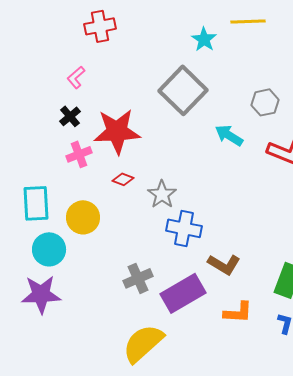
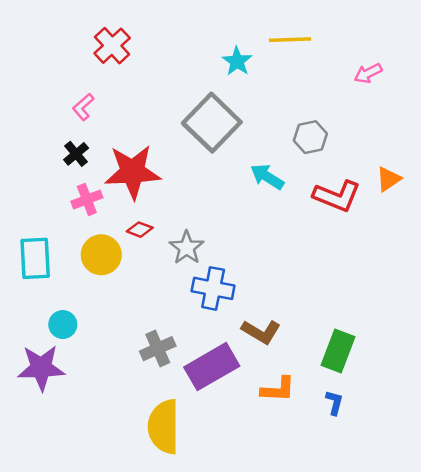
red cross: (100, 26) -> (112, 46), turned -32
yellow circle: (83, 217) -> (101, 255), moved
cyan circle: (49, 249) -> (63, 325), moved, size x0.7
yellow semicircle: (143, 343) -> (164, 427), turned -48

